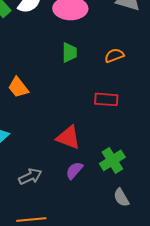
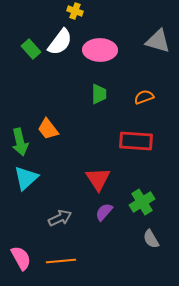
red rectangle: (106, 99) -> (136, 141), size x1.4
red triangle: (68, 137) -> (98, 179), turned 36

